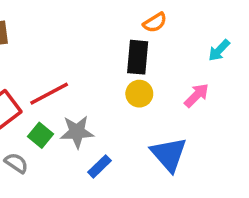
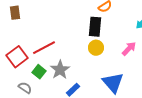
gray star: (77, 132) -> (60, 70), turned -30

